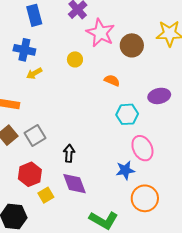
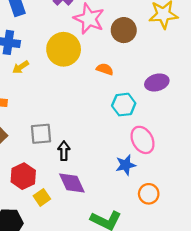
yellow circle: (75, 59) -> (64, 49), size x2.0
gray square: (35, 135) -> (41, 134), moved, turned 30
orange circle: (145, 198) -> (149, 194), size x0.7

